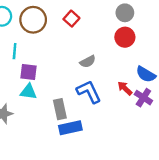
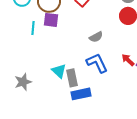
purple square: (29, 72) -> (51, 20), moved
cyan triangle: (29, 92) -> (59, 71), moved, turned 35

